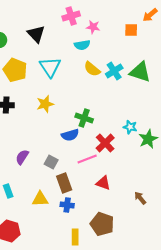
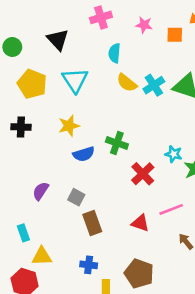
pink star: (93, 27) -> (144, 25), moved
cyan semicircle: (82, 45) -> (114, 53), turned 105
blue semicircle: (70, 135) -> (84, 154), moved
pink line: (87, 159) -> (171, 209), moved
yellow triangle: (40, 199) -> (42, 256), moved
blue cross: (67, 205) -> (89, 265), moved

